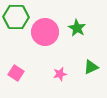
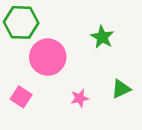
pink circle: (45, 32) -> (48, 57), moved

